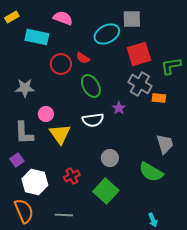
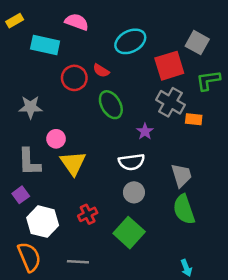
gray square: (132, 19) -> (197, 43), moved, turned 30
white semicircle: (93, 120) -> (132, 162), moved
gray trapezoid: (165, 144) -> (181, 175), moved
green semicircle: (151, 172) -> (184, 209), turned 40

